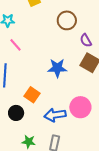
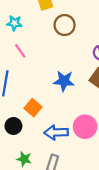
brown circle: (67, 20) -> (65, 25), moved

